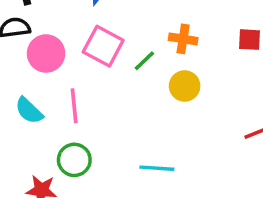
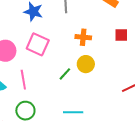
green line: (144, 61) -> (65, 74), moved

